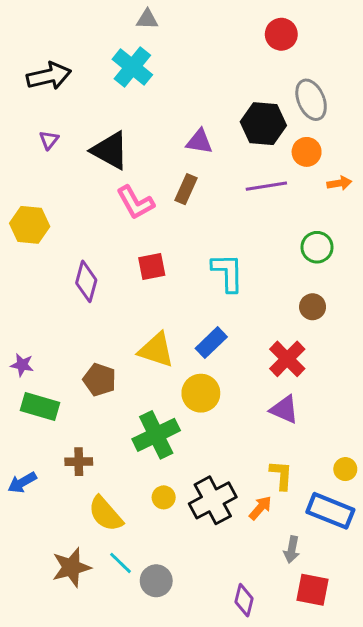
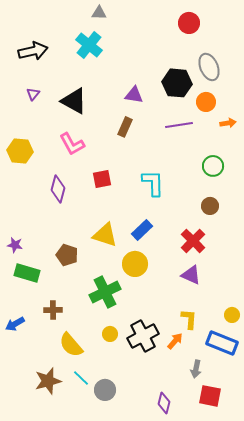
pink L-shape: (135, 203) -> (72, 144), moved

